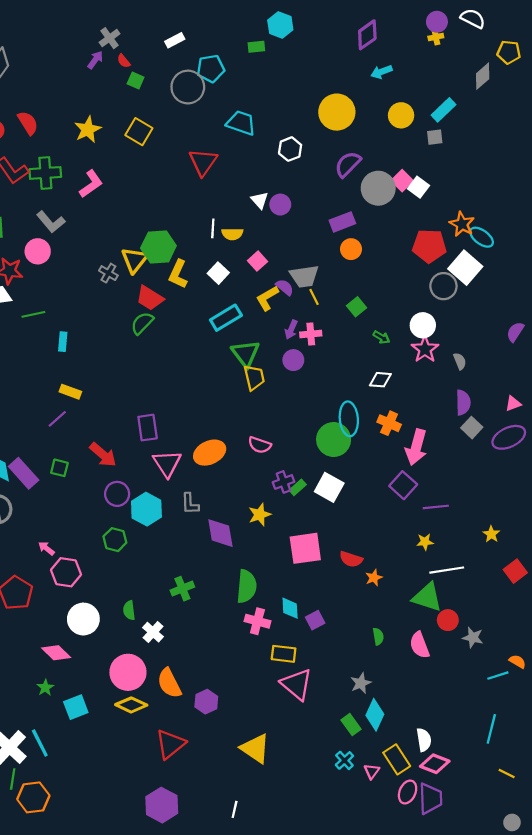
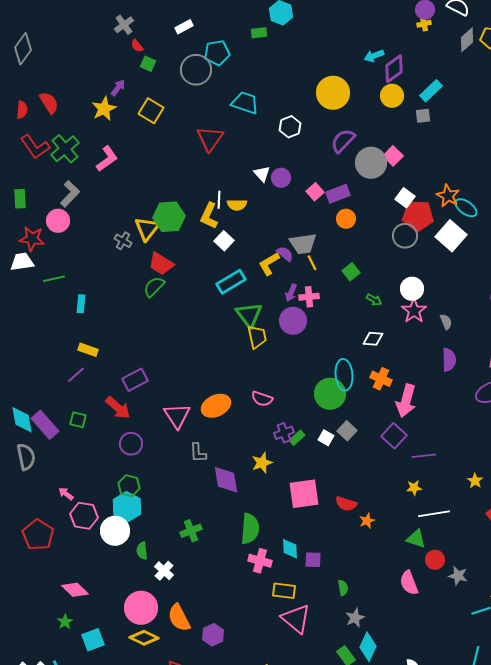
purple diamond: (367, 35) -> (394, 69), moved
purple arrow: (95, 60) -> (118, 88), moved
gray diamond: (483, 76) -> (467, 40), moved
green cross: (45, 173) -> (65, 149), turned -36
white square: (418, 187) -> (405, 198), moved
gray L-shape: (51, 222) -> (70, 194), turned -96
pink square: (257, 261) -> (315, 192), moved
yellow L-shape: (178, 274) -> (209, 216), moved
gray circle: (443, 286) -> (405, 236), moved
purple circle: (293, 360) -> (293, 321), size x1.4
purple rectangle: (148, 428) -> (135, 380), moved, turned 70
gray square: (472, 428) -> (347, 431), moved
white square: (329, 487) -> (326, 438), size x0.6
cyan hexagon: (146, 509) -> (127, 507), moved
green triangle: (427, 597) -> (416, 539), size x0.7
white circle: (83, 619) -> (115, 531), moved
purple square: (315, 620) -> (313, 560), turned 30
green semicircle: (378, 636) -> (343, 588), moved

